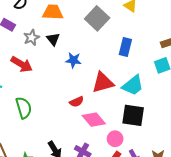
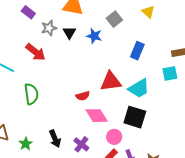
gray square: (97, 18) -> (114, 19), size x0.7
blue star: (73, 60) -> (94, 36), moved

